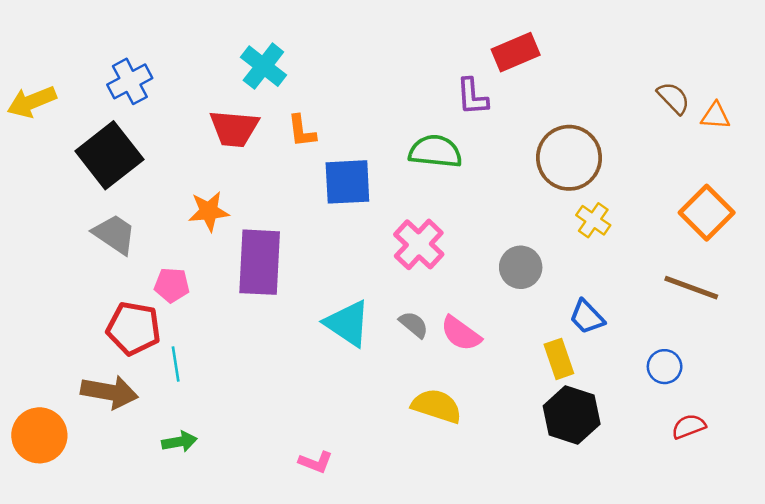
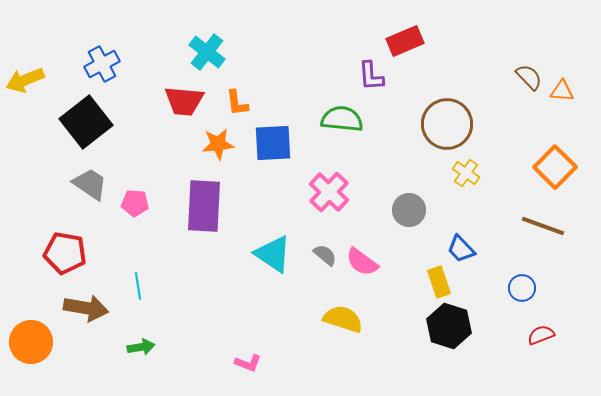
orange star: (209, 211) -> (218, 144), moved
pink pentagon: (172, 285) -> (135, 203), moved
red pentagon: (134, 328) -> (65, 253), moved

